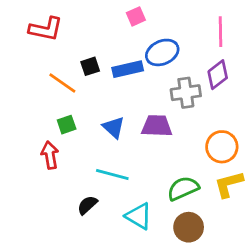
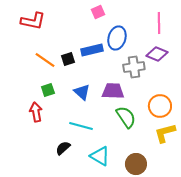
blue ellipse: (162, 52) -> (117, 38), turned -50
black square: (90, 66) -> (68, 59), moved
purple diamond: (218, 75) -> (157, 54), turned 60
green semicircle: (183, 188) -> (126, 117), moved, turned 80

